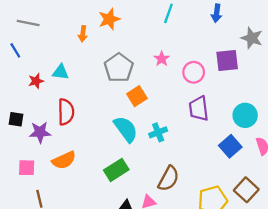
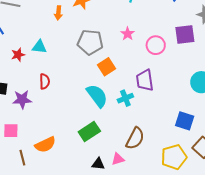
gray pentagon: (119, 68) -> (90, 42), turned -30
purple trapezoid: (199, 109) -> (145, 80), moved
red semicircle: (66, 112) -> (45, 81), size x0.7
blue square: (230, 146) -> (185, 121), moved, turned -30
orange semicircle: (64, 160) -> (45, 145), moved

